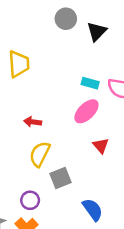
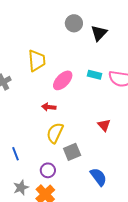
pink ellipse: (86, 111) -> (63, 80), moved

